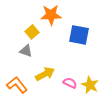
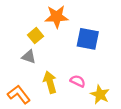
yellow arrow: (45, 74) -> (50, 82), turned -78
pink semicircle: (70, 83) -> (78, 81), moved

